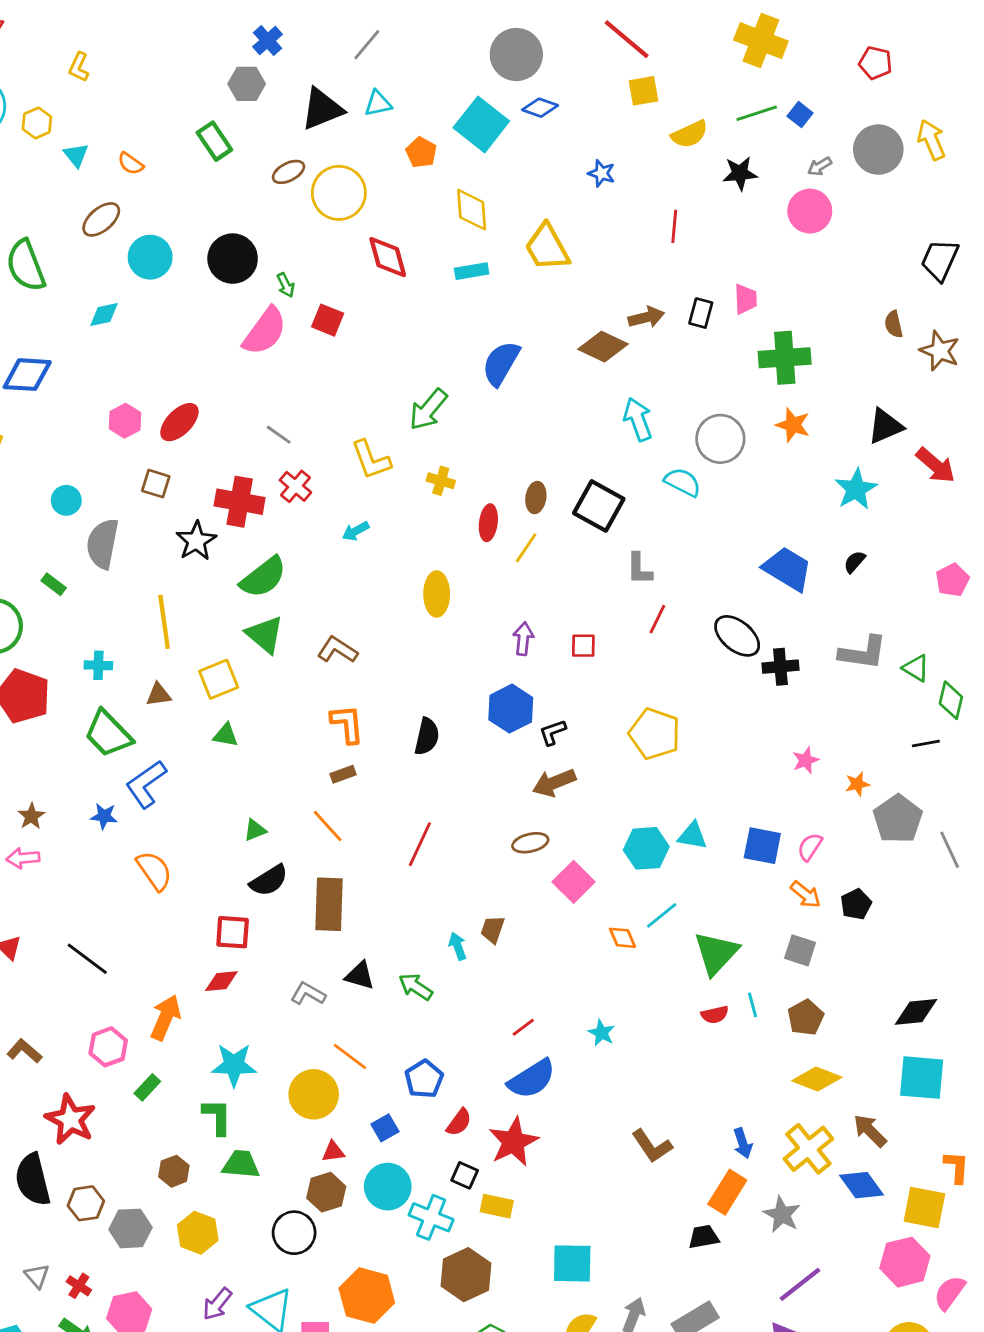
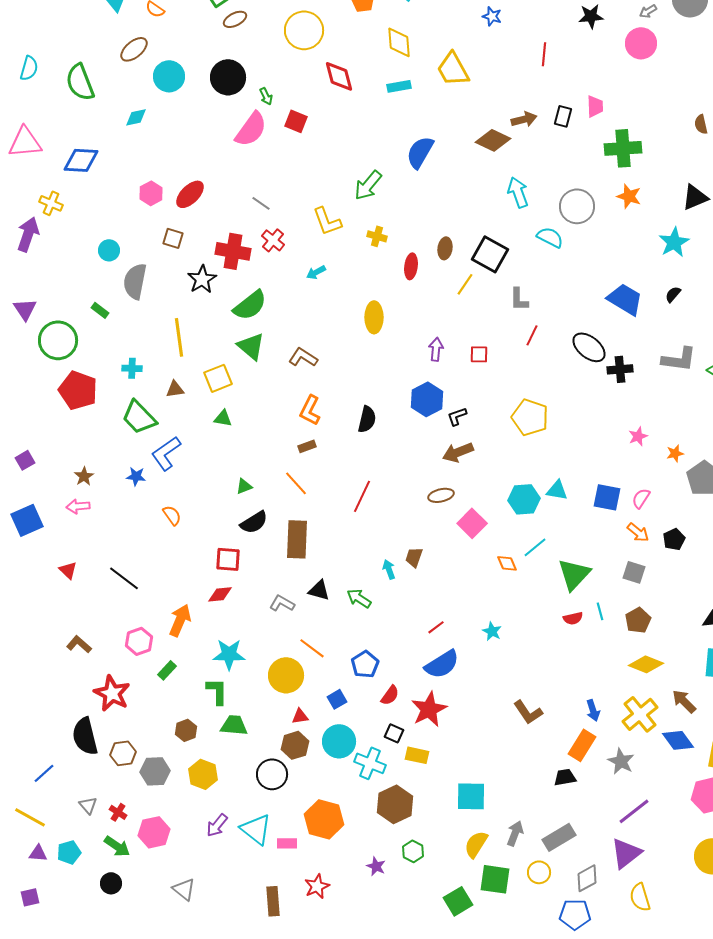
brown ellipse: (288, 172) -> (235, 19), moved
yellow line: (526, 548) -> (465, 284), moved
orange L-shape: (347, 724) -> (310, 410), turned -148
orange semicircle: (154, 871) -> (172, 515), size x0.7

